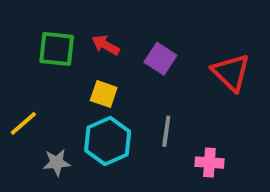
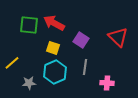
red arrow: (106, 45) -> (54, 23), size x1.5
purple square: (160, 59) -> (81, 40), moved

